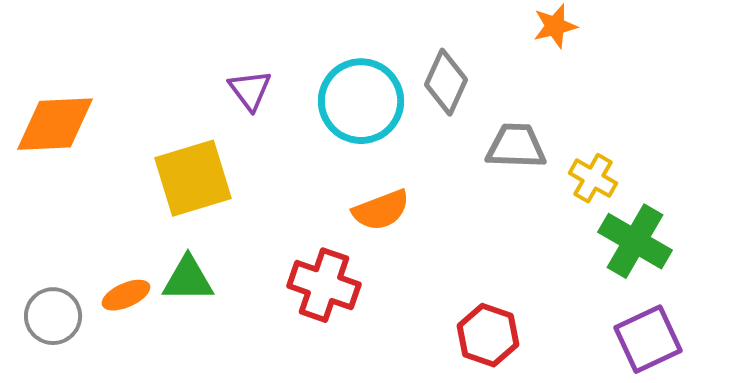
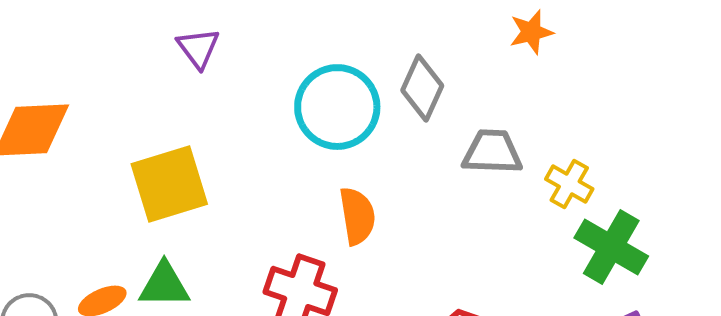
purple triangle: (250, 90) -> (198, 48), moved
orange semicircle: (381, 210) -> (357, 216), turned -78

